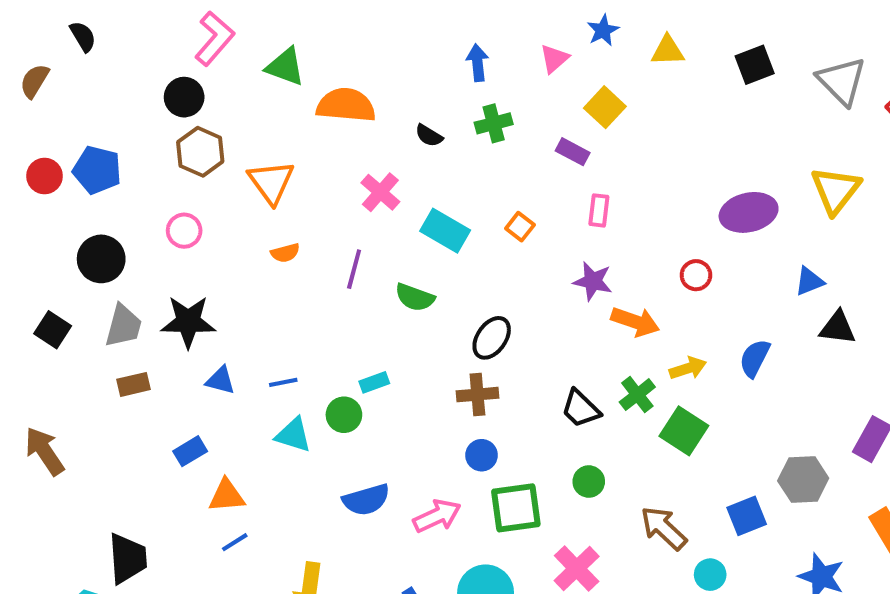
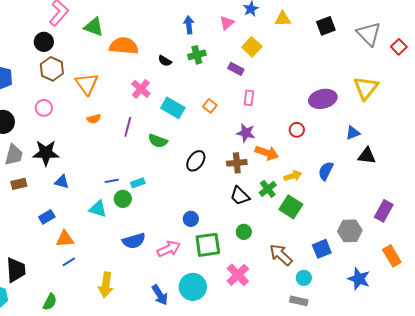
blue line: (283, 382) -> (112, 181), moved
brown cross: (477, 395) -> (237, 163), moved

